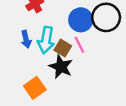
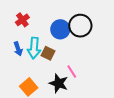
pink line: (79, 45) -> (72, 71), moved
black star: (61, 67) -> (59, 83), moved

